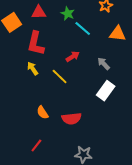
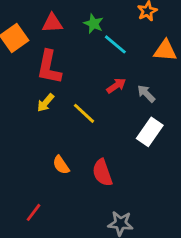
red arrow: (73, 57) -> (116, 86), moved
yellow arrow: (33, 68) -> (45, 103), turned -104
red semicircle: (71, 119) -> (102, 173), turned 78
red line: (36, 145) -> (34, 212), moved

